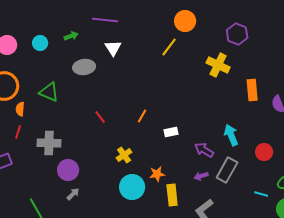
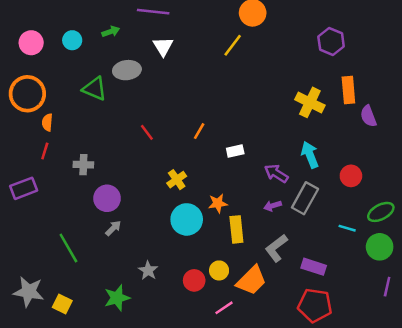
purple hexagon: (237, 34) -> (331, 41), moved
yellow cross: (218, 65) -> (310, 102), moved
orange rectangle: (252, 90) -> (348, 90), moved
green triangle: (49, 92) -> (95, 89), moved
gray cross: (49, 143) -> (83, 165), size x0.7

